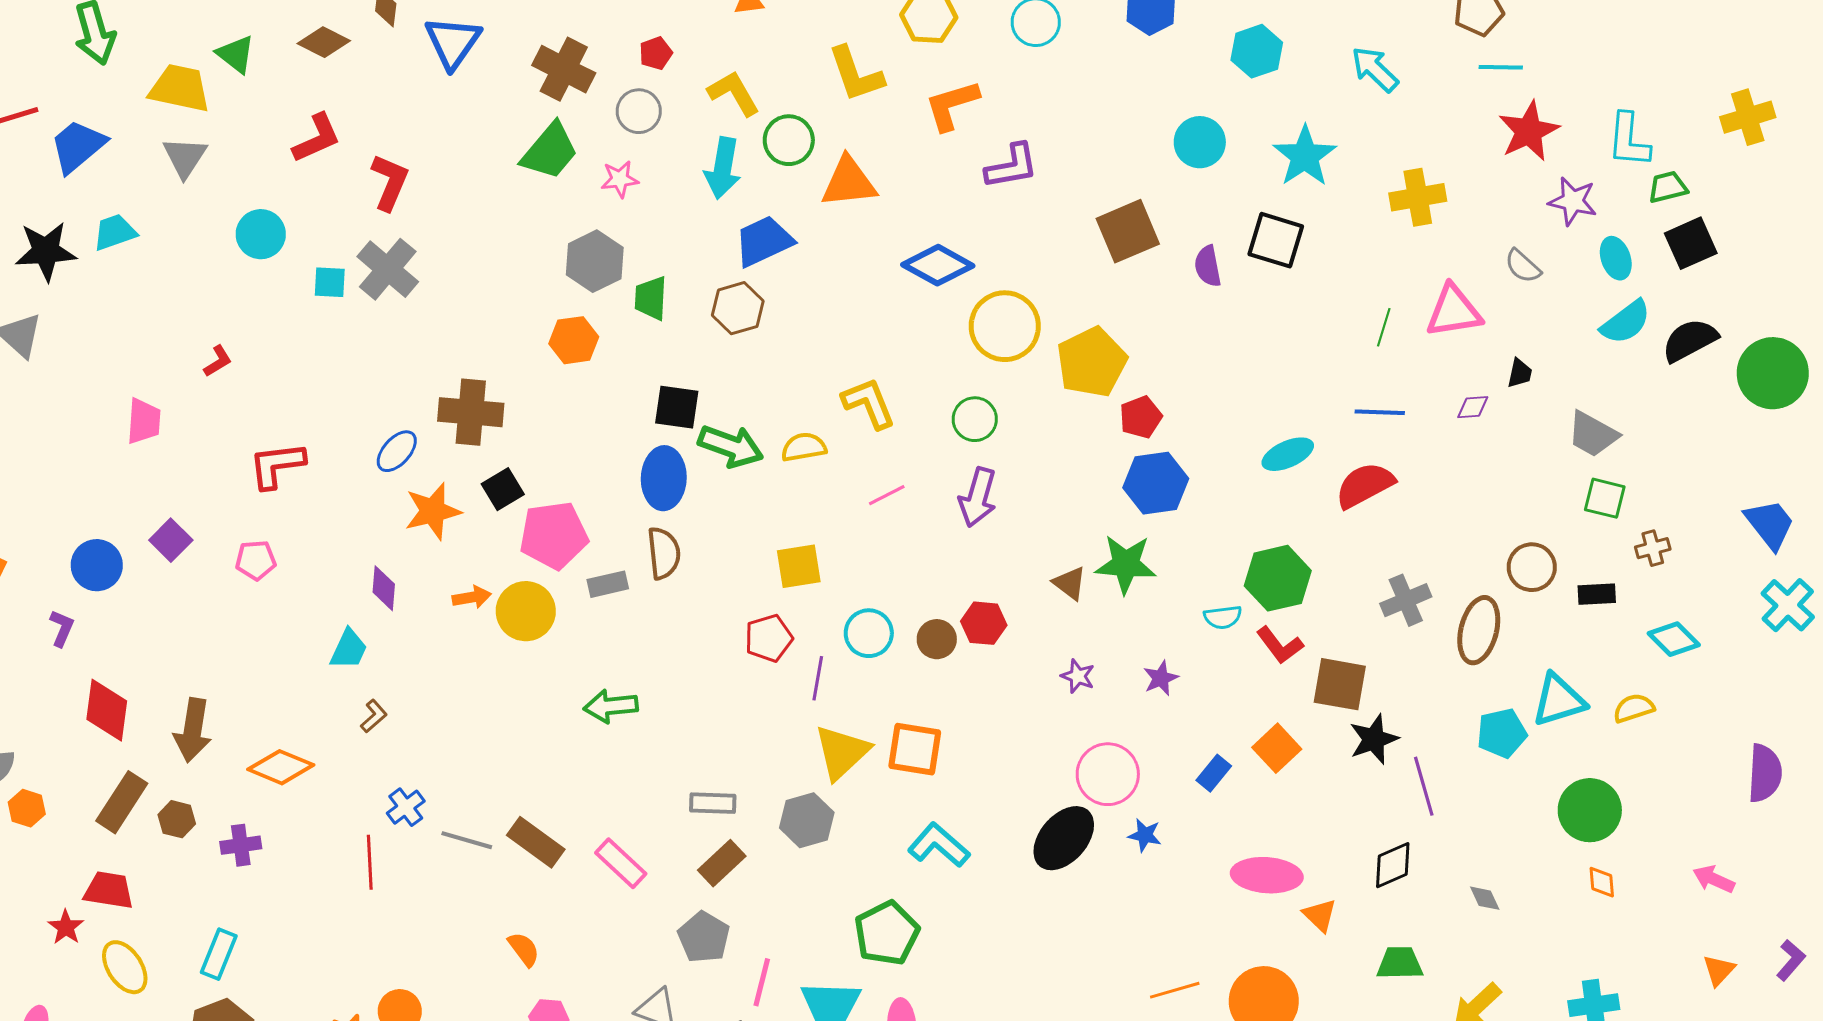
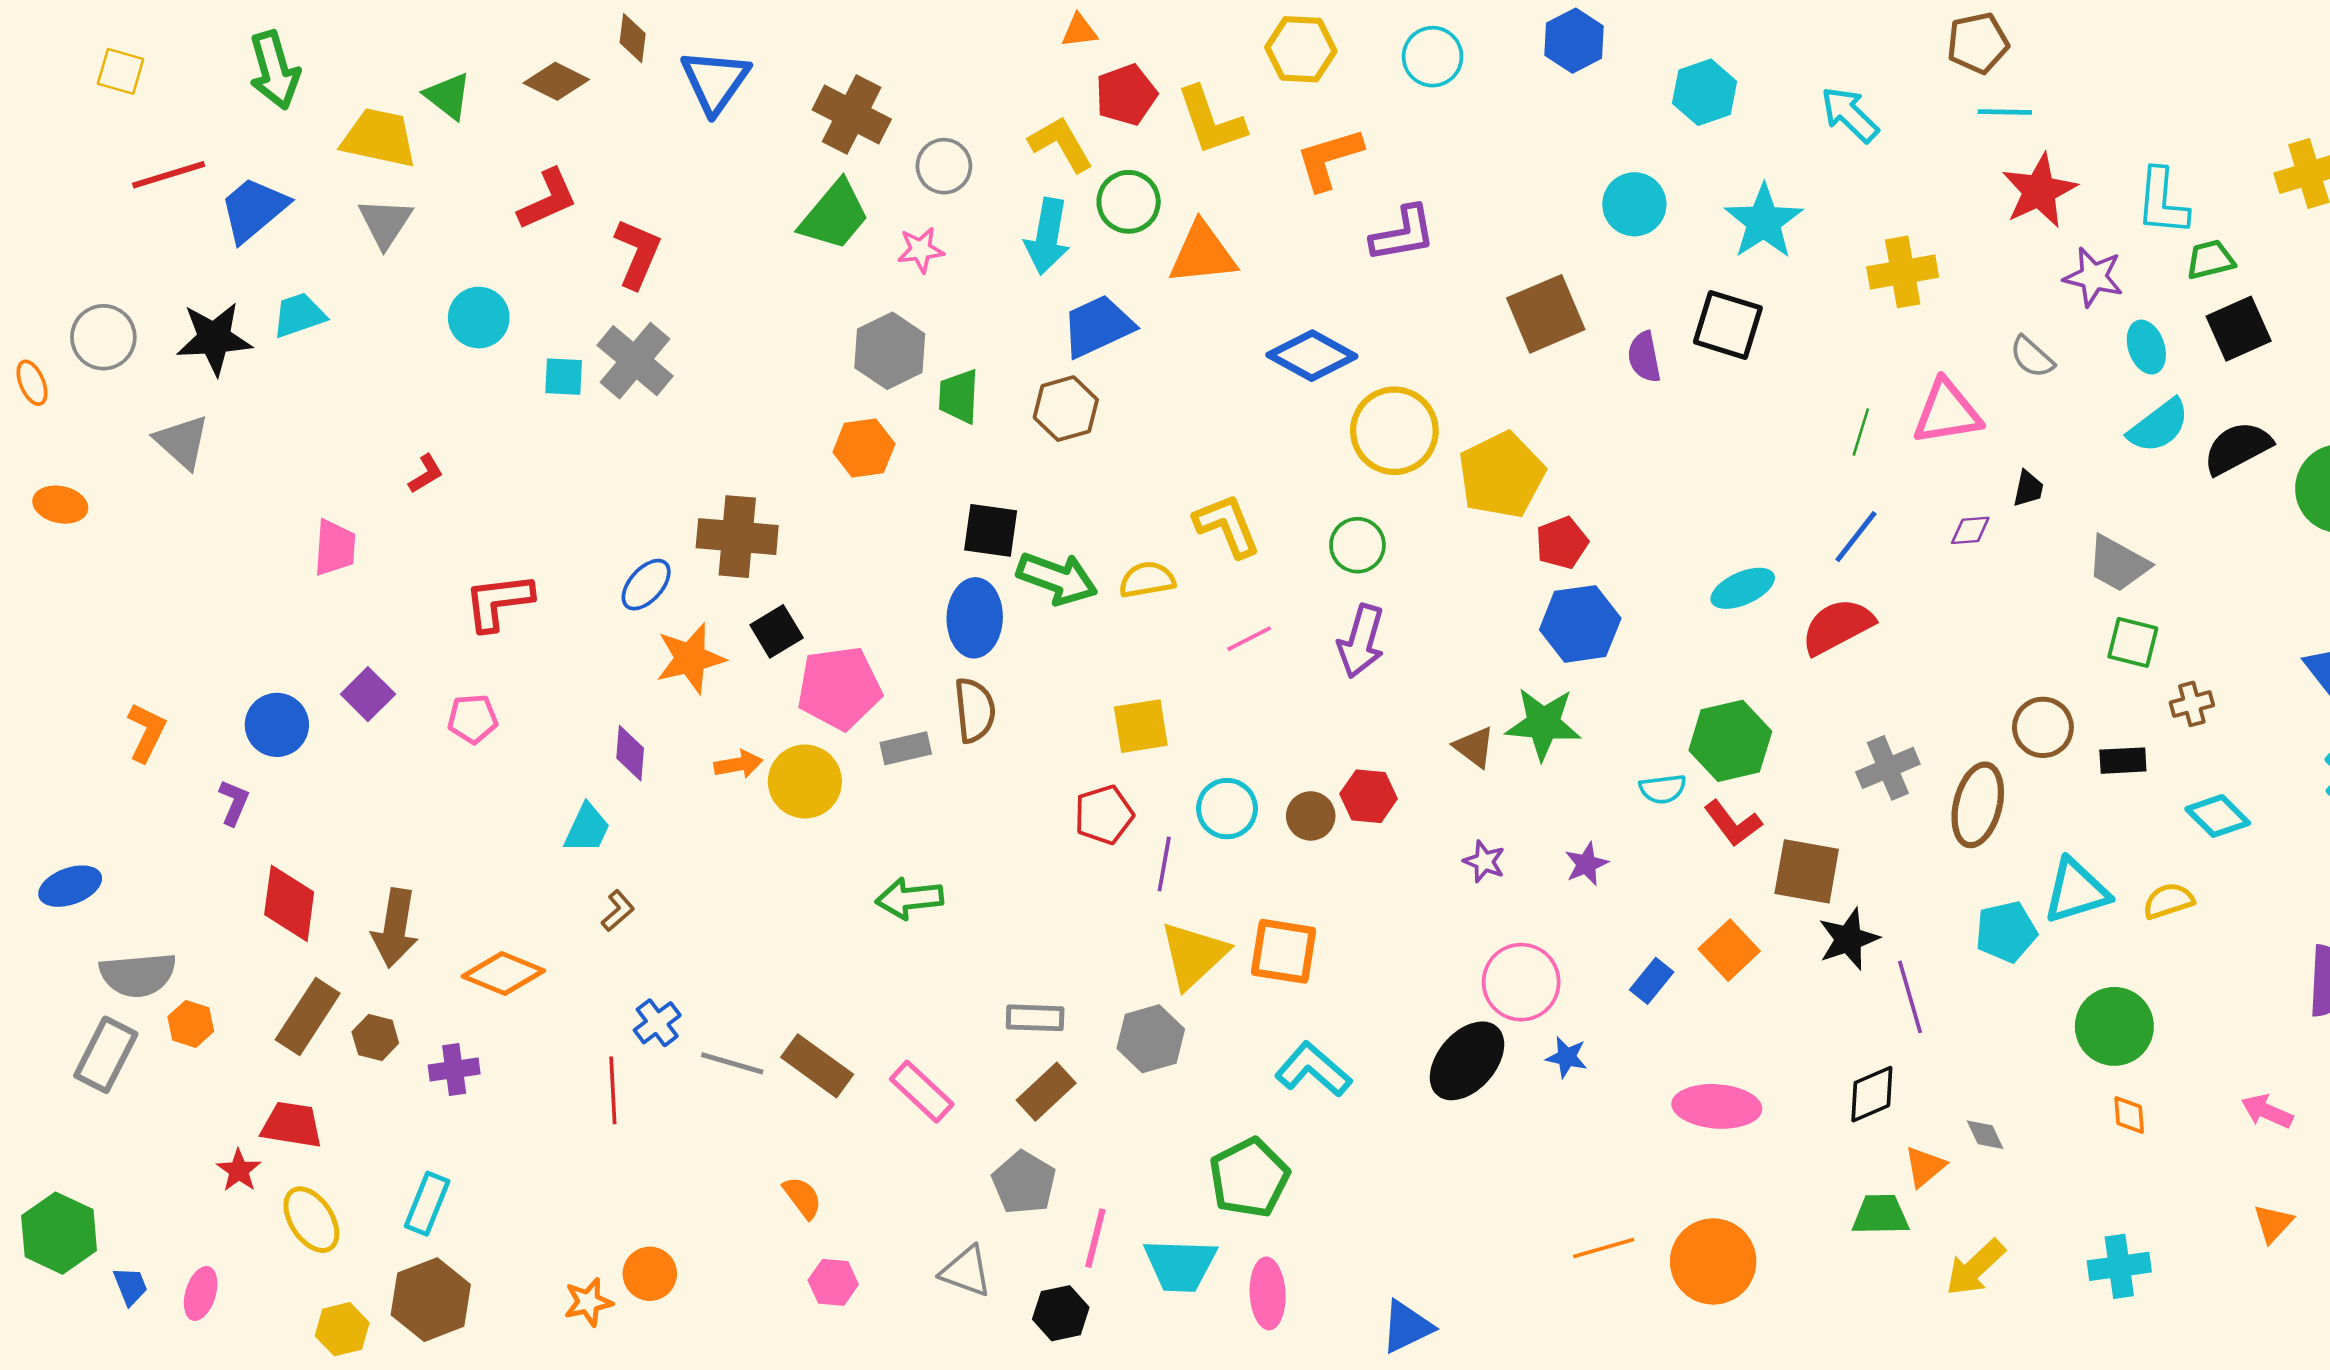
red pentagon: (656, 53) -> (1126, 95), moved, size x1.5
blue line: (1380, 412) -> (1856, 537), turned -54
orange triangle: (1320, 915) -> (1925, 1167), moved, turned 36

